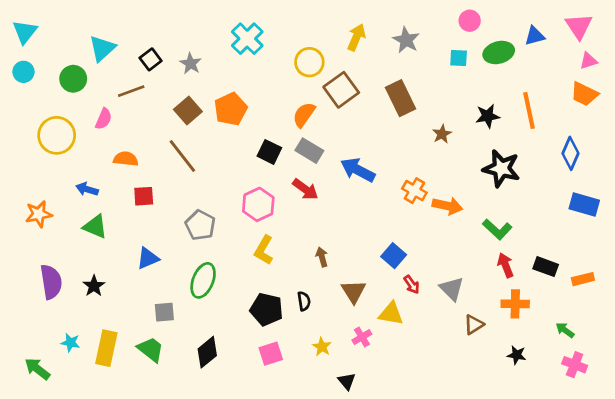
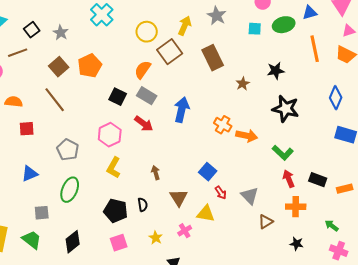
yellow arrow: (356, 37) -> (185, 26), moved
orange line: (529, 111) -> (315, 49), moved
blue arrow: (358, 170) -> (182, 110), turned 75

